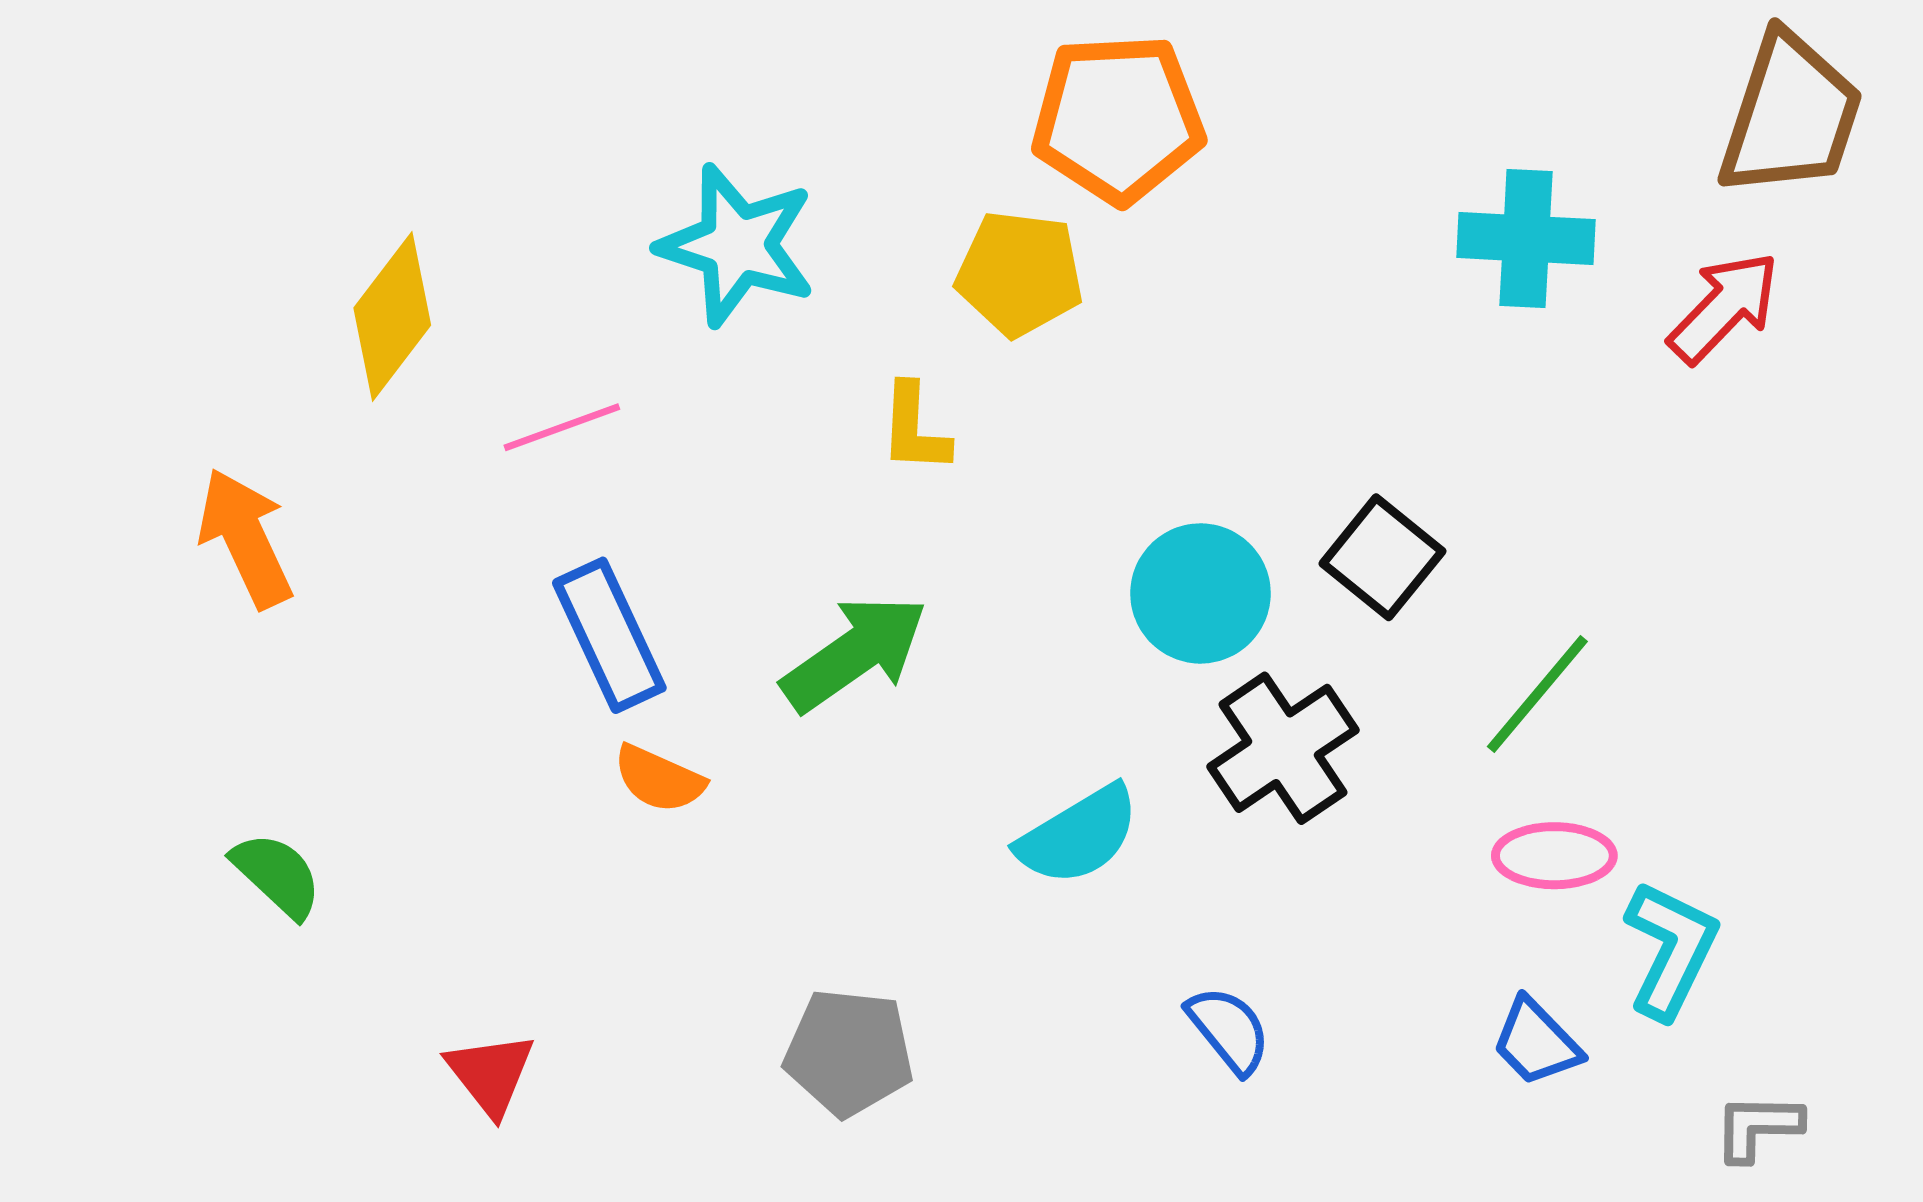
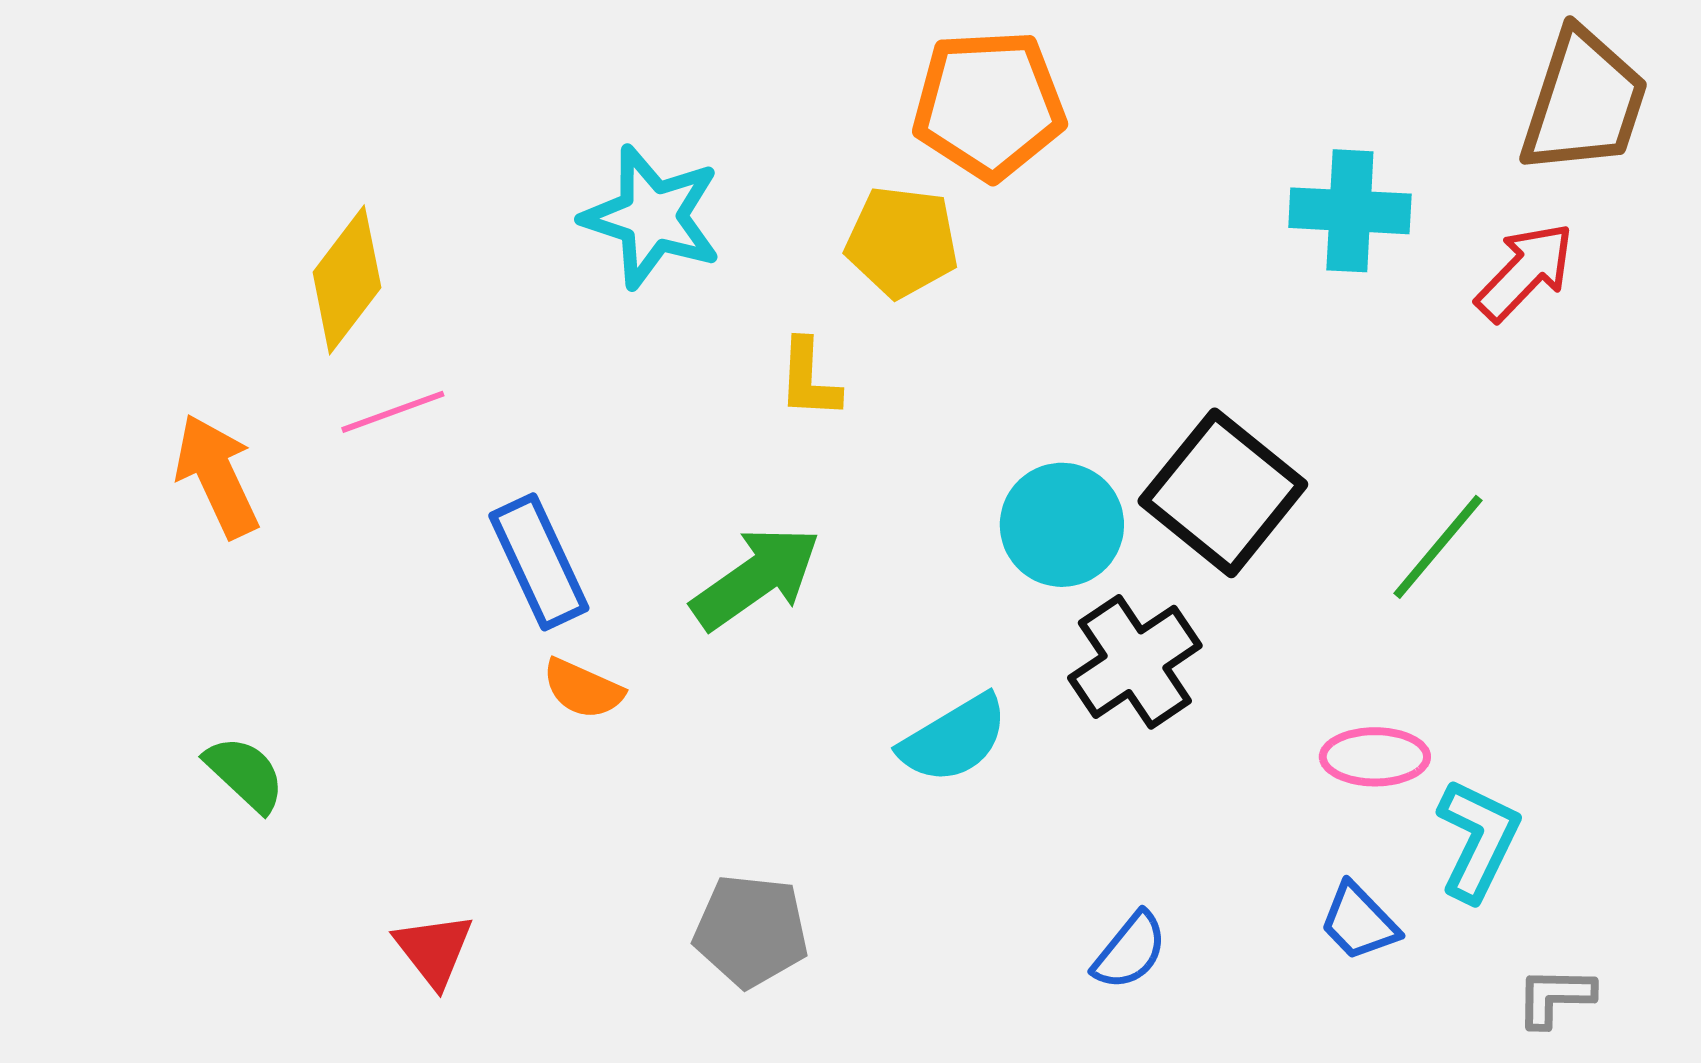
pink line: (562, 427) -> (393, 412), moved
black square: (1382, 557) -> (1223, 493), size x1.5
green line: (1537, 694) -> (1438, 547), moved
blue semicircle: (1229, 1030) -> (1130, 951), moved, turned 78

